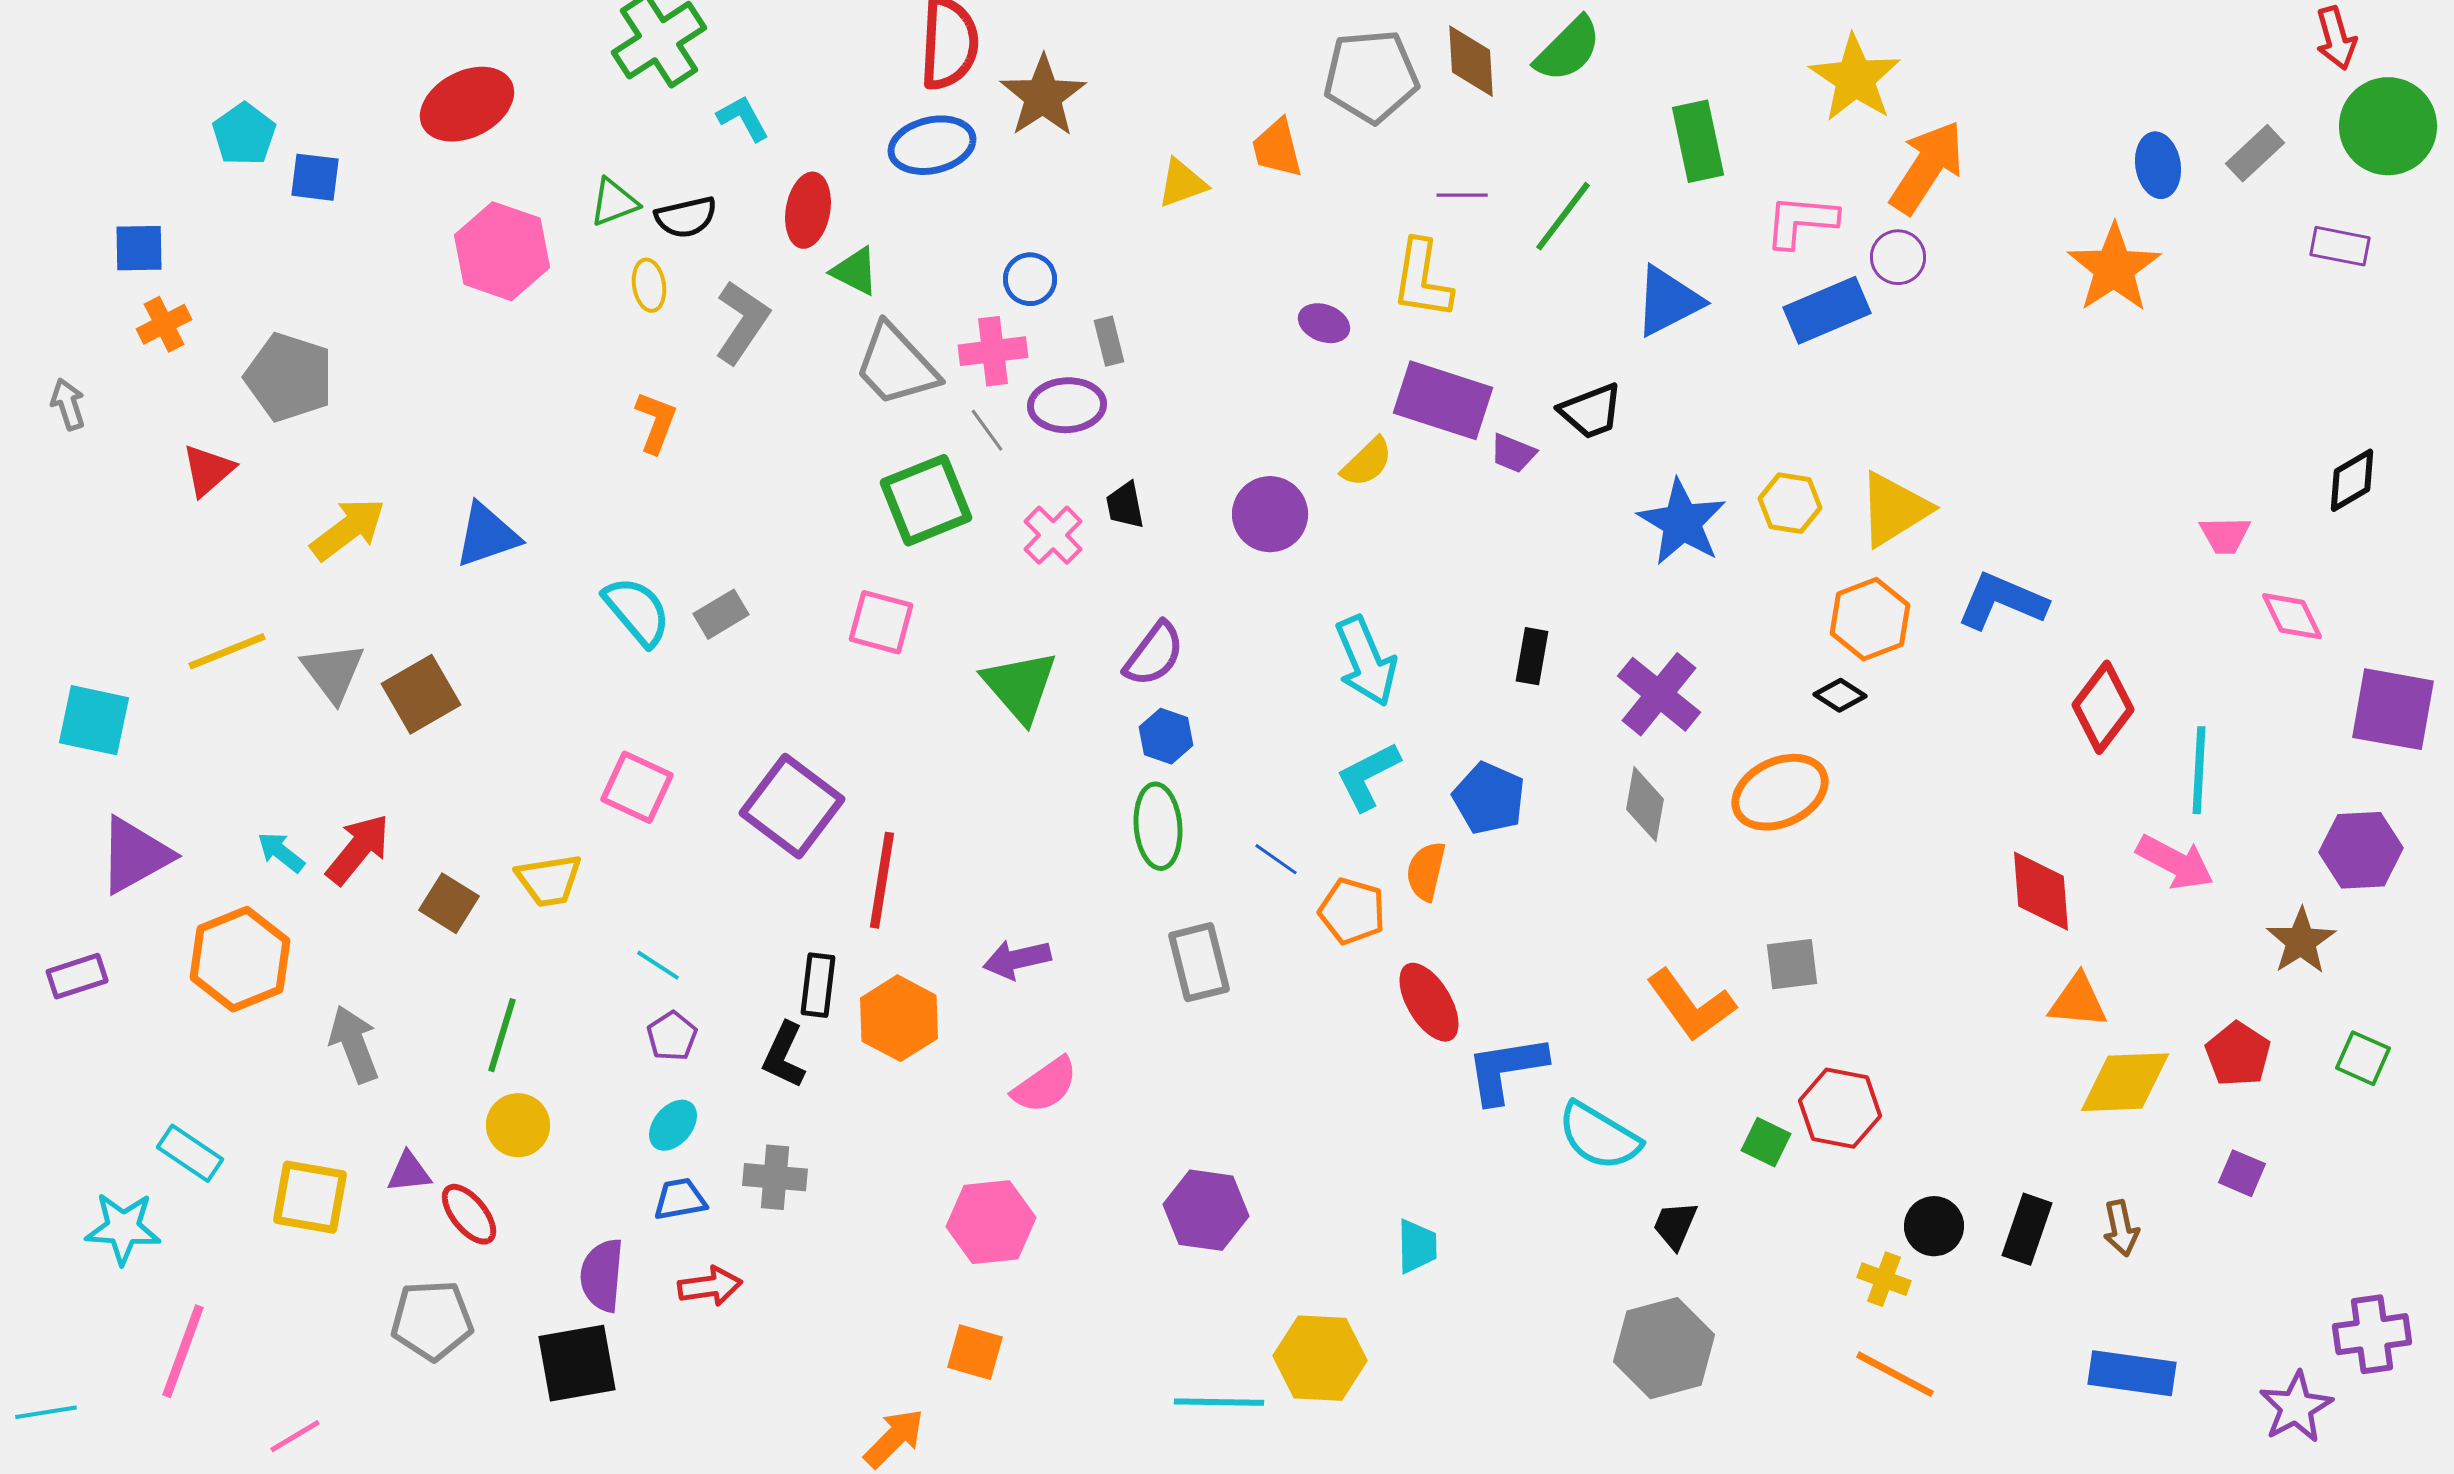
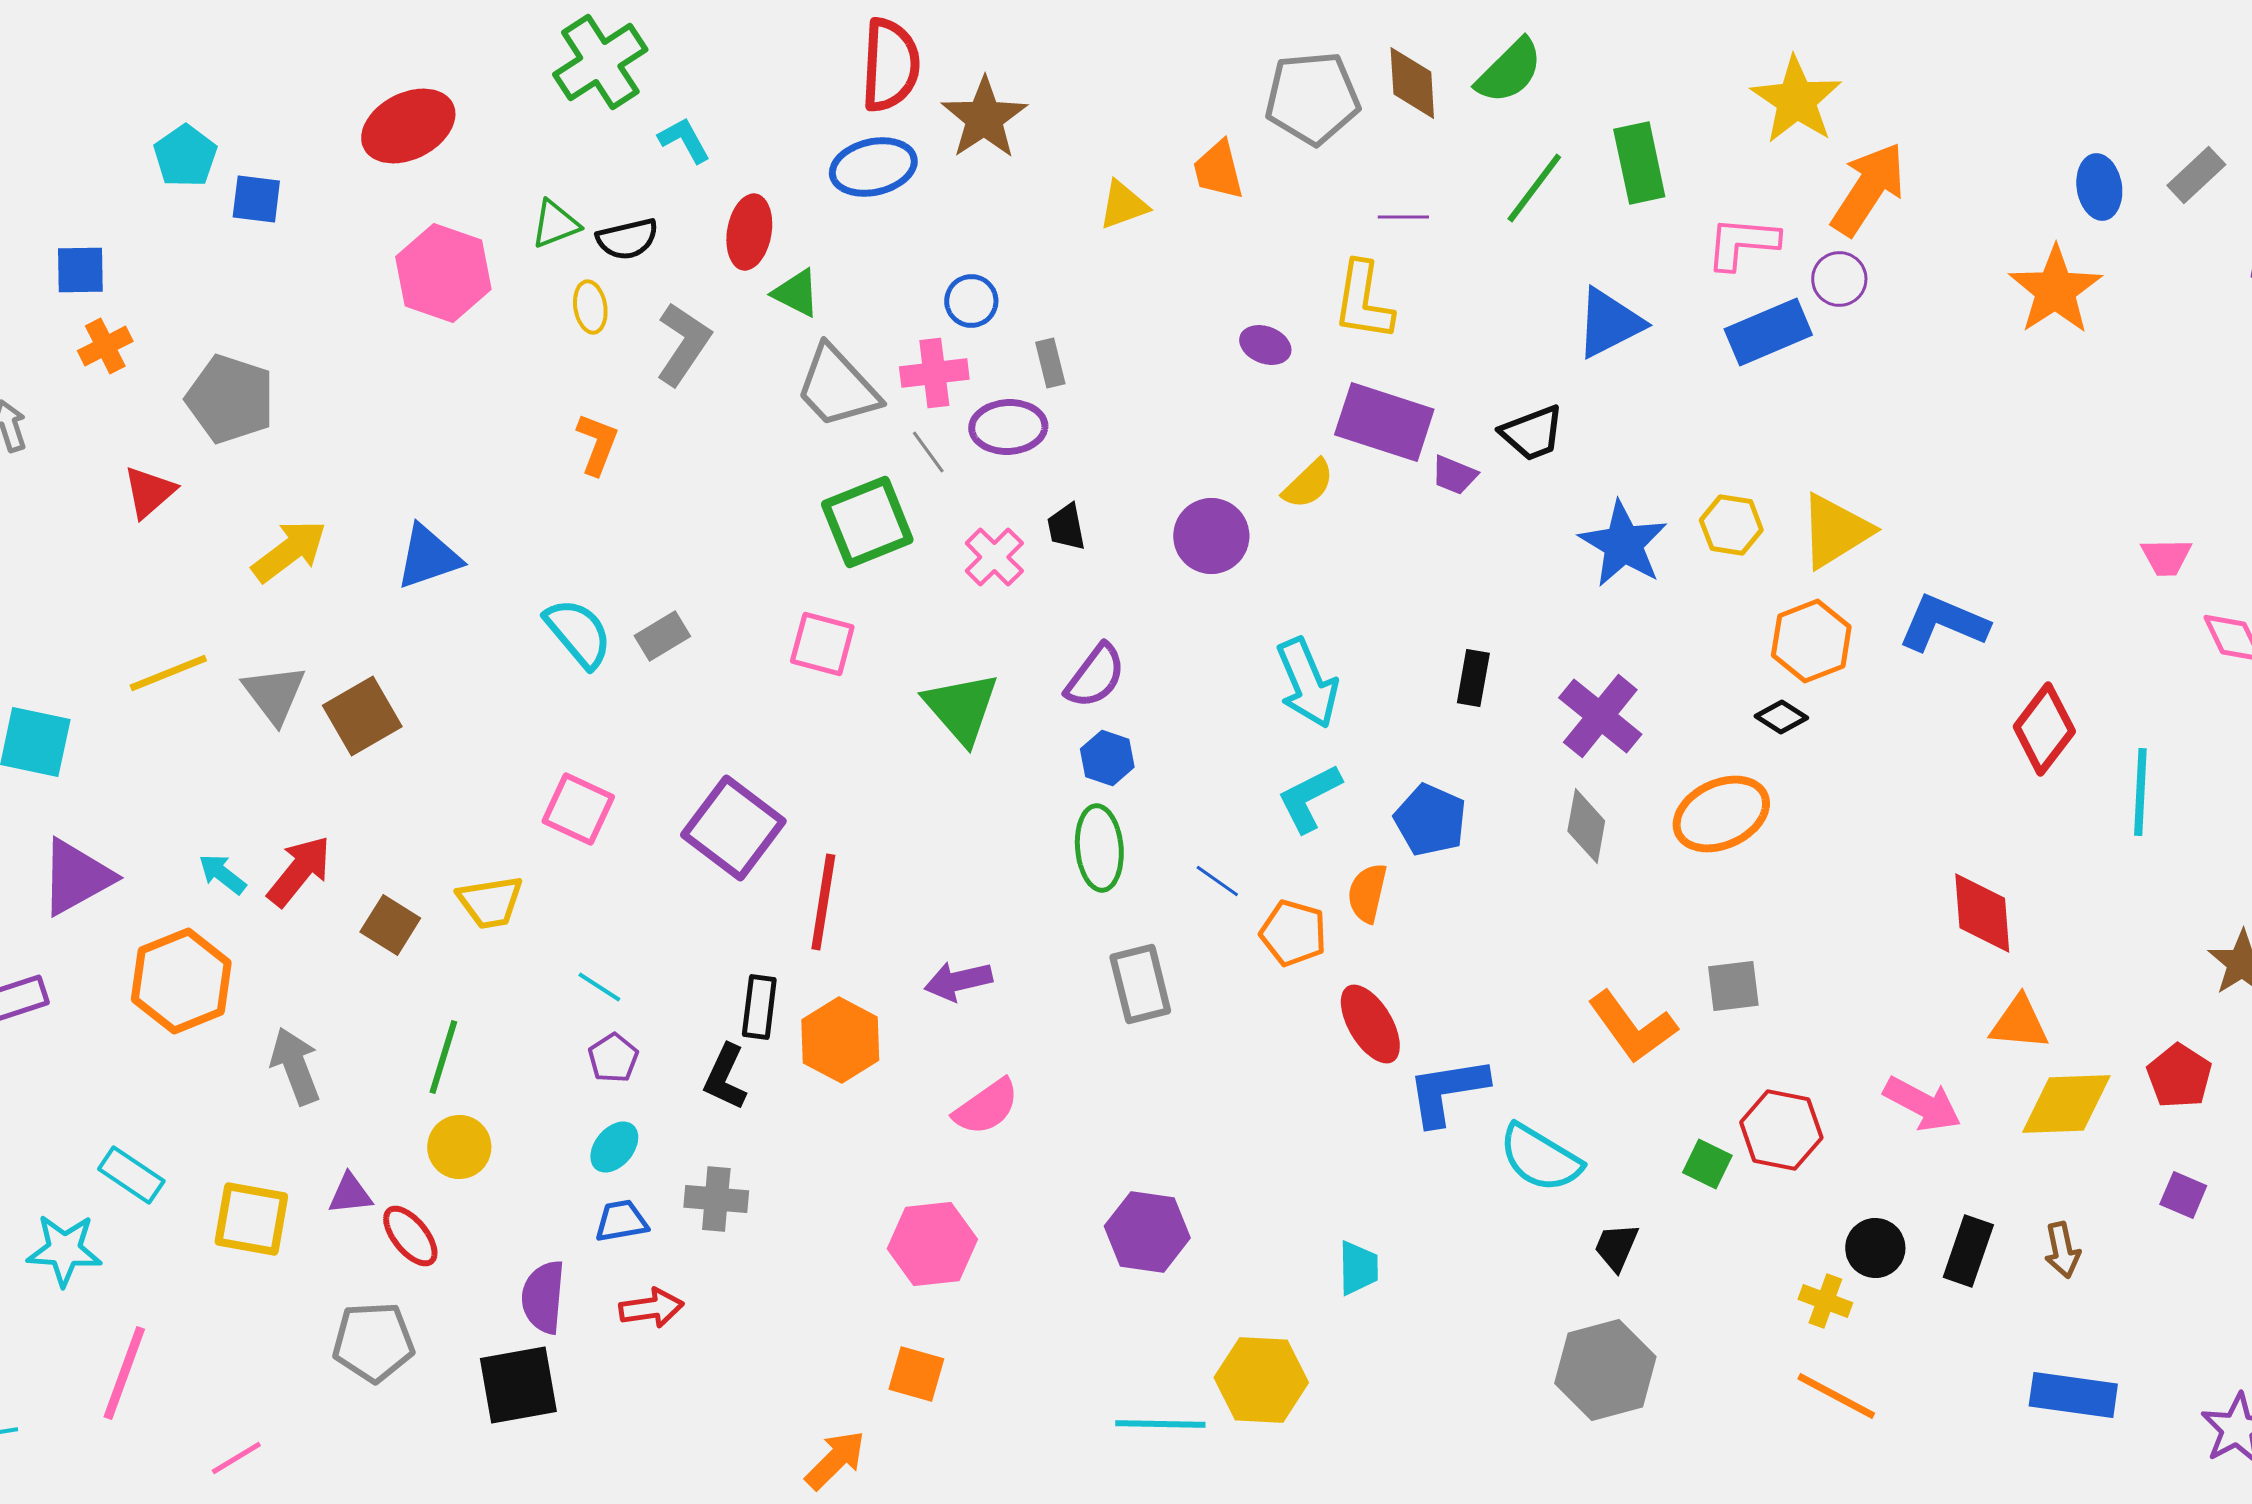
green line: (1563, 216) -> (1534, 188), moved
pink arrow: (2175, 862) -> (1922, 1104), moved

